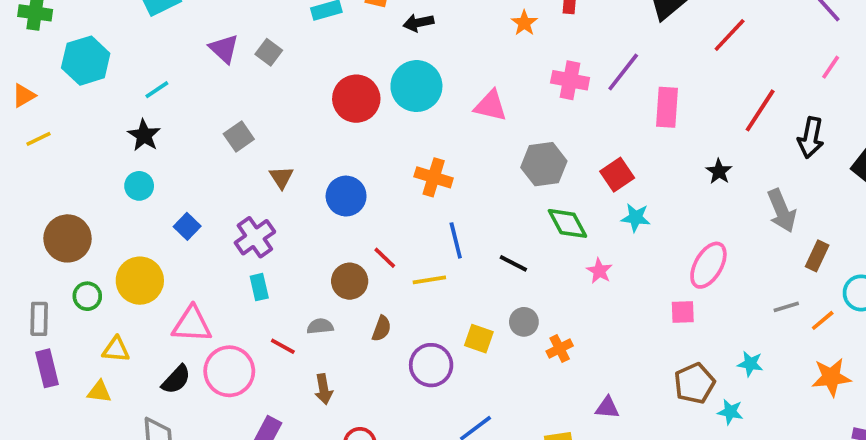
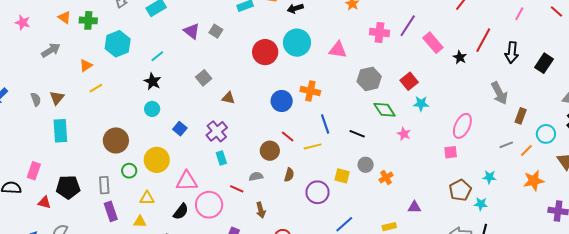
pink rectangle: (667, 107) -> (433, 43), turned -40
black star: (719, 171) -> (460, 57), moved
brown triangle: (281, 177) -> (228, 98), turned -40
blue circle: (346, 196) -> (282, 101), moved

